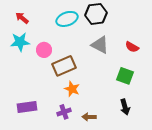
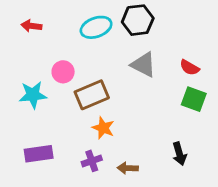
red arrow: (22, 18) -> (31, 26), turned -32
cyan star: (20, 42) -> (33, 95), moved
green square: (125, 76) -> (194, 99), moved

